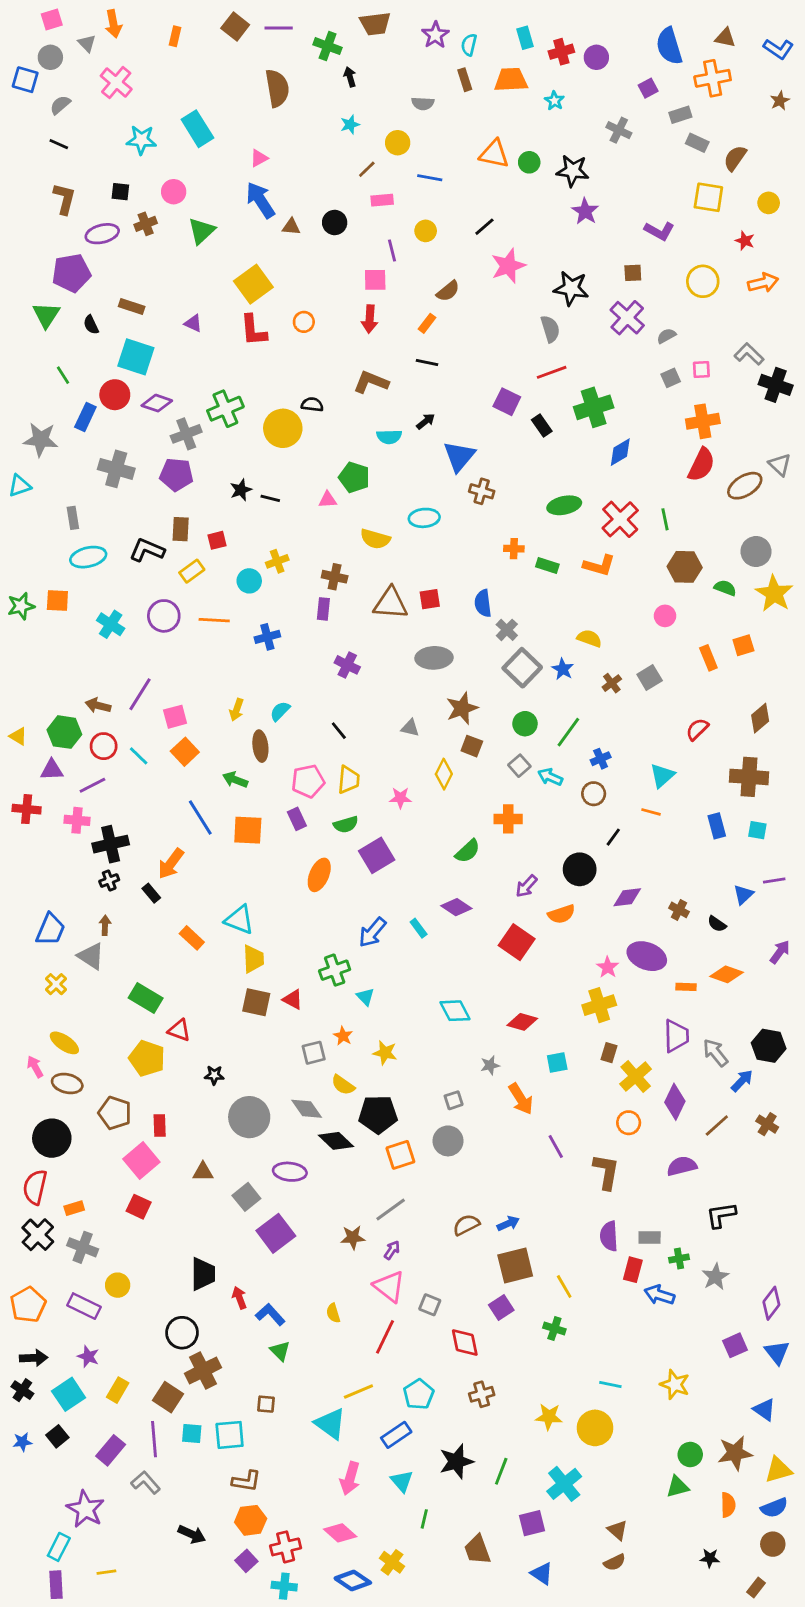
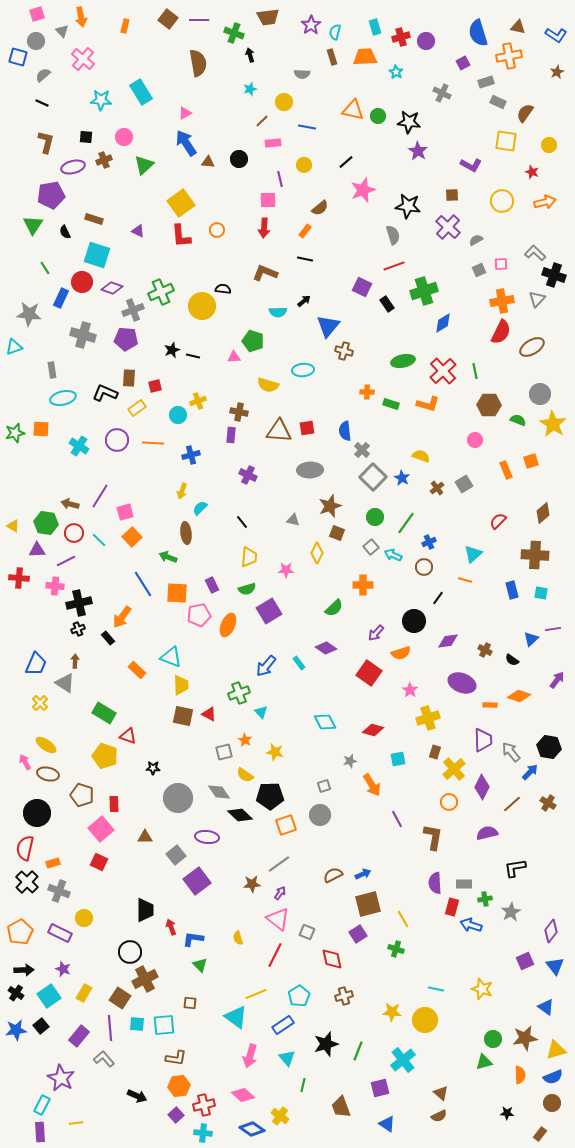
gray triangle: (780, 465) -> (537, 299), moved, turned 30
yellow arrow: (237, 710) -> (182, 491), moved
pink pentagon: (308, 781) -> (199, 615), moved
pink star: (608, 967) -> (410, 690), moved
blue L-shape: (270, 1314) -> (193, 939), turned -40
blue star: (22, 1442) -> (16, 1030), size x1.5

